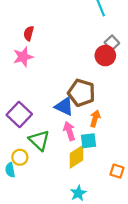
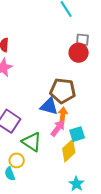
gray square: (112, 43) -> (82, 40), turned -32
orange arrow: (95, 118) -> (63, 115), moved
pink arrow: (69, 131) -> (58, 128), turned 66

